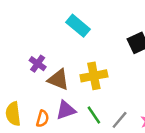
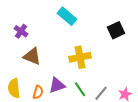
purple cross: (38, 64) -> (21, 31), moved
brown triangle: (58, 80) -> (32, 56), moved

